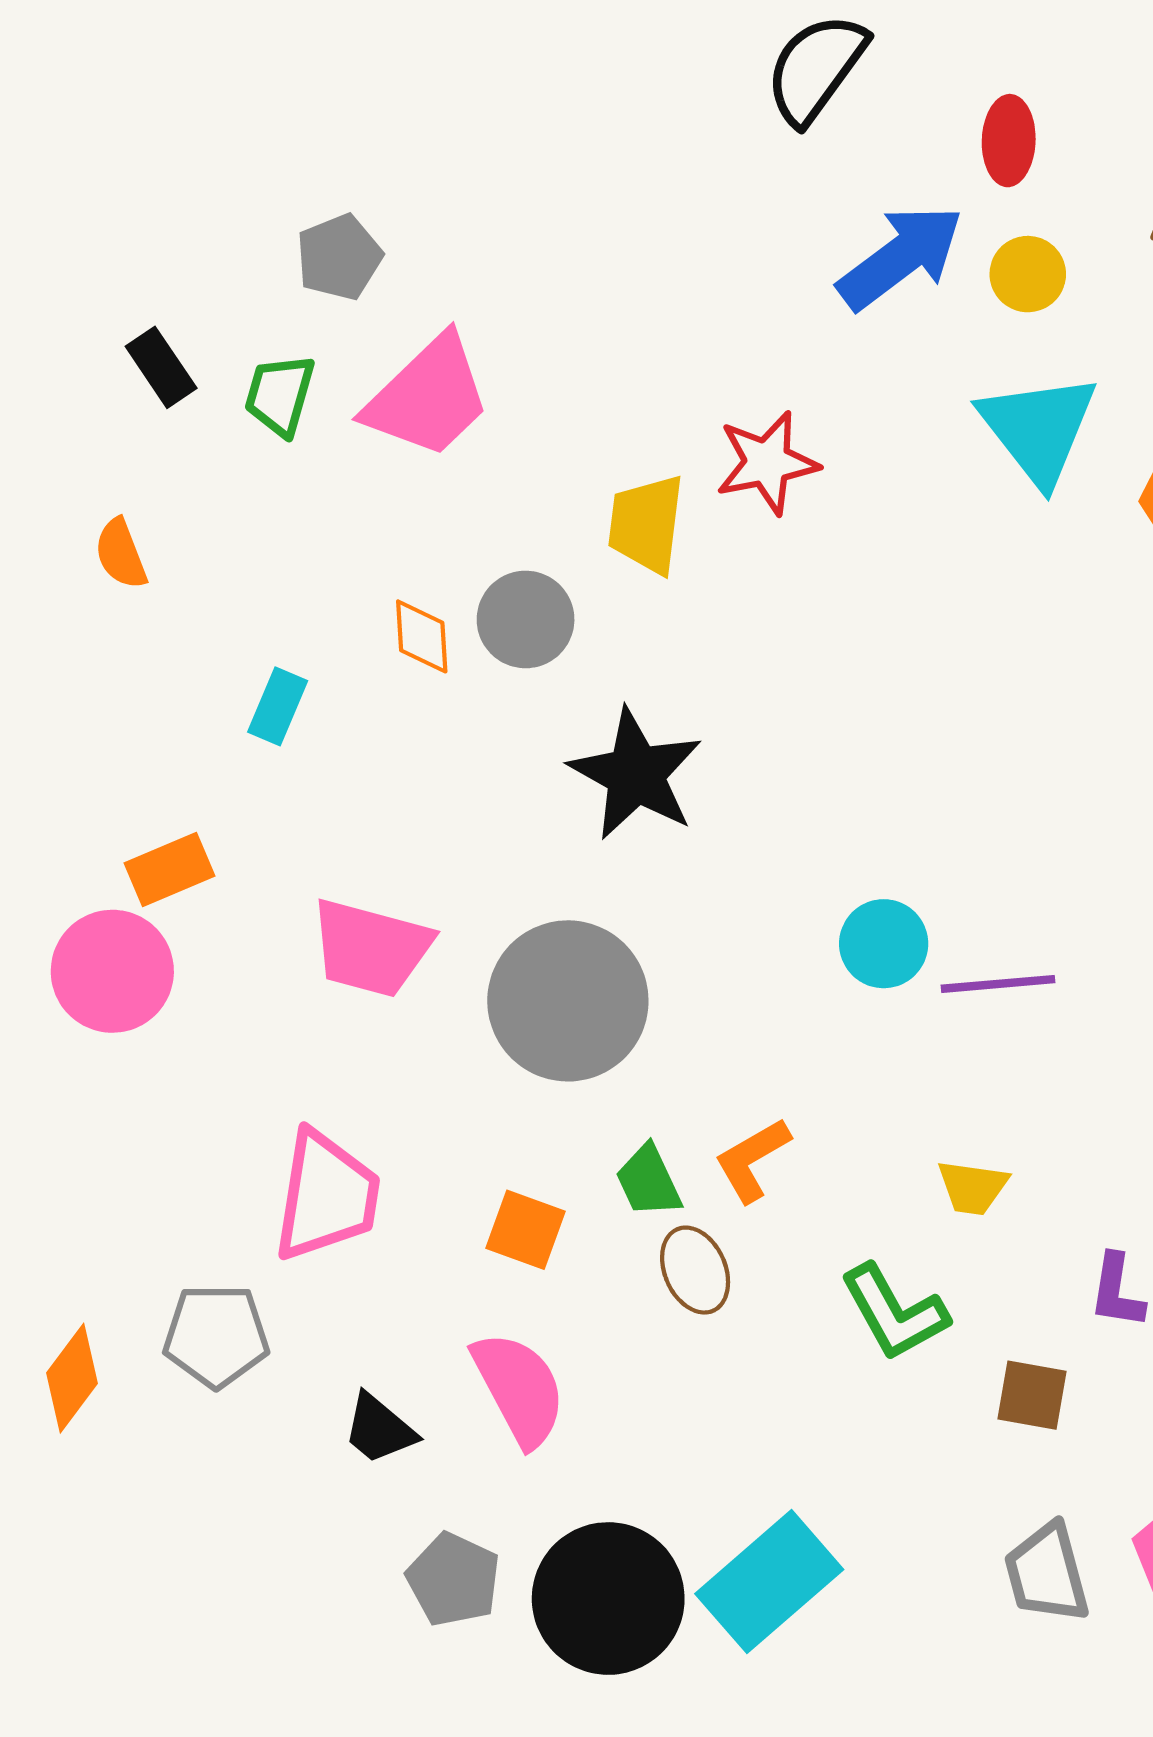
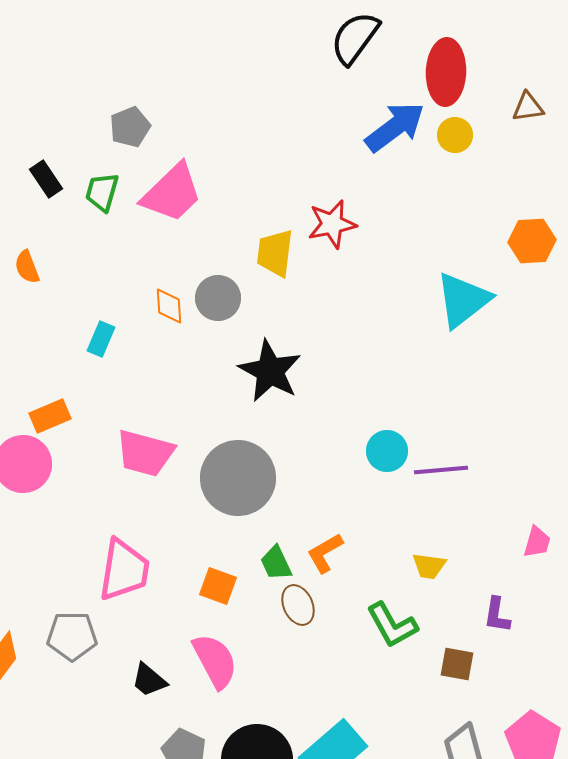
red ellipse: (1009, 141) -> (446, 72), size x1.6
cyan triangle: (1038, 429) -> (463, 300), moved, turned 30

